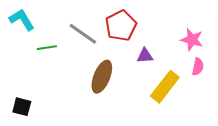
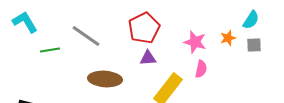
red pentagon: (121, 26) -> (144, 28), moved
brown ellipse: (102, 77) -> (105, 79), turned 72

